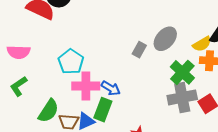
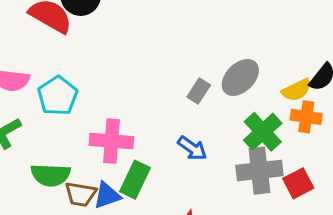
cyan pentagon: (71, 62) -> (58, 96), moved
blue arrow: (111, 88) -> (192, 148), moved
green semicircle: (49, 111) -> (51, 175), turned 55

